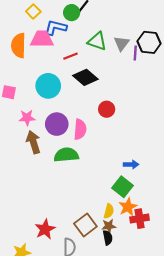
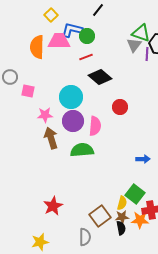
green circle: (72, 13) -> (87, 36), moved
green triangle: (97, 41) -> (141, 33), moved
cyan circle: (48, 86) -> (71, 97), moved
green square: (123, 187) -> (135, 194), moved
orange star: (128, 207) -> (140, 220), moved, turned 30
red star: (45, 229) -> (53, 206), moved

